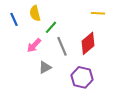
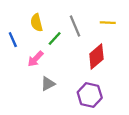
blue line: (14, 19) -> (13, 40), moved
gray line: (62, 46) -> (75, 26), moved

